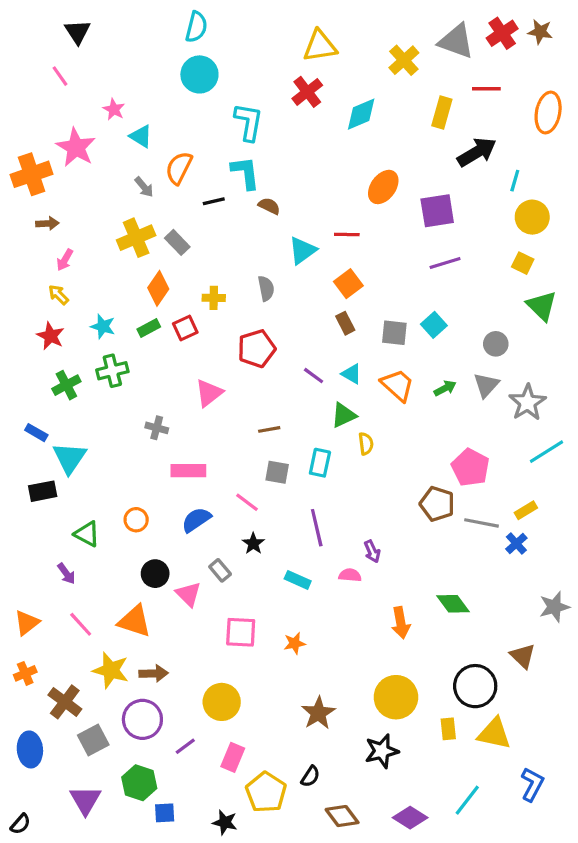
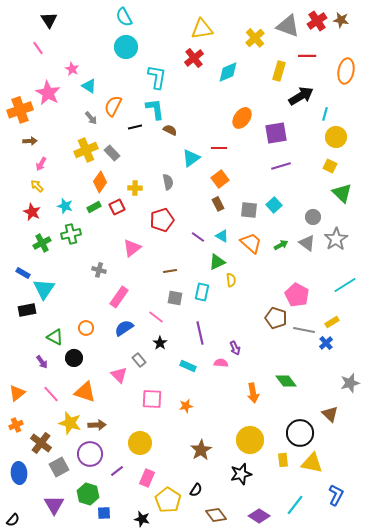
cyan semicircle: (196, 27) -> (124, 17), turned 138
gray triangle: (486, 385) -> (307, 243), turned -36
gray star: (527, 402) -> (336, 239), moved
pink rectangle: (188, 471) -> (119, 297), turned -55
black circle: (155, 574) -> (74, 358), moved

